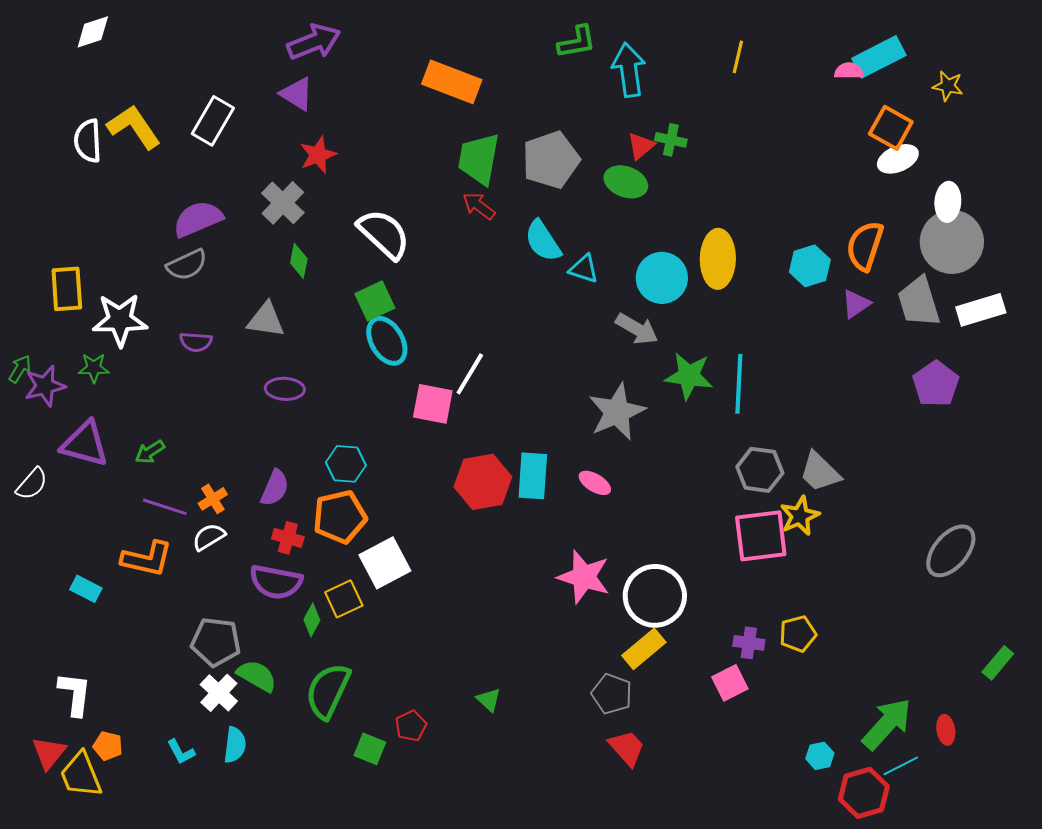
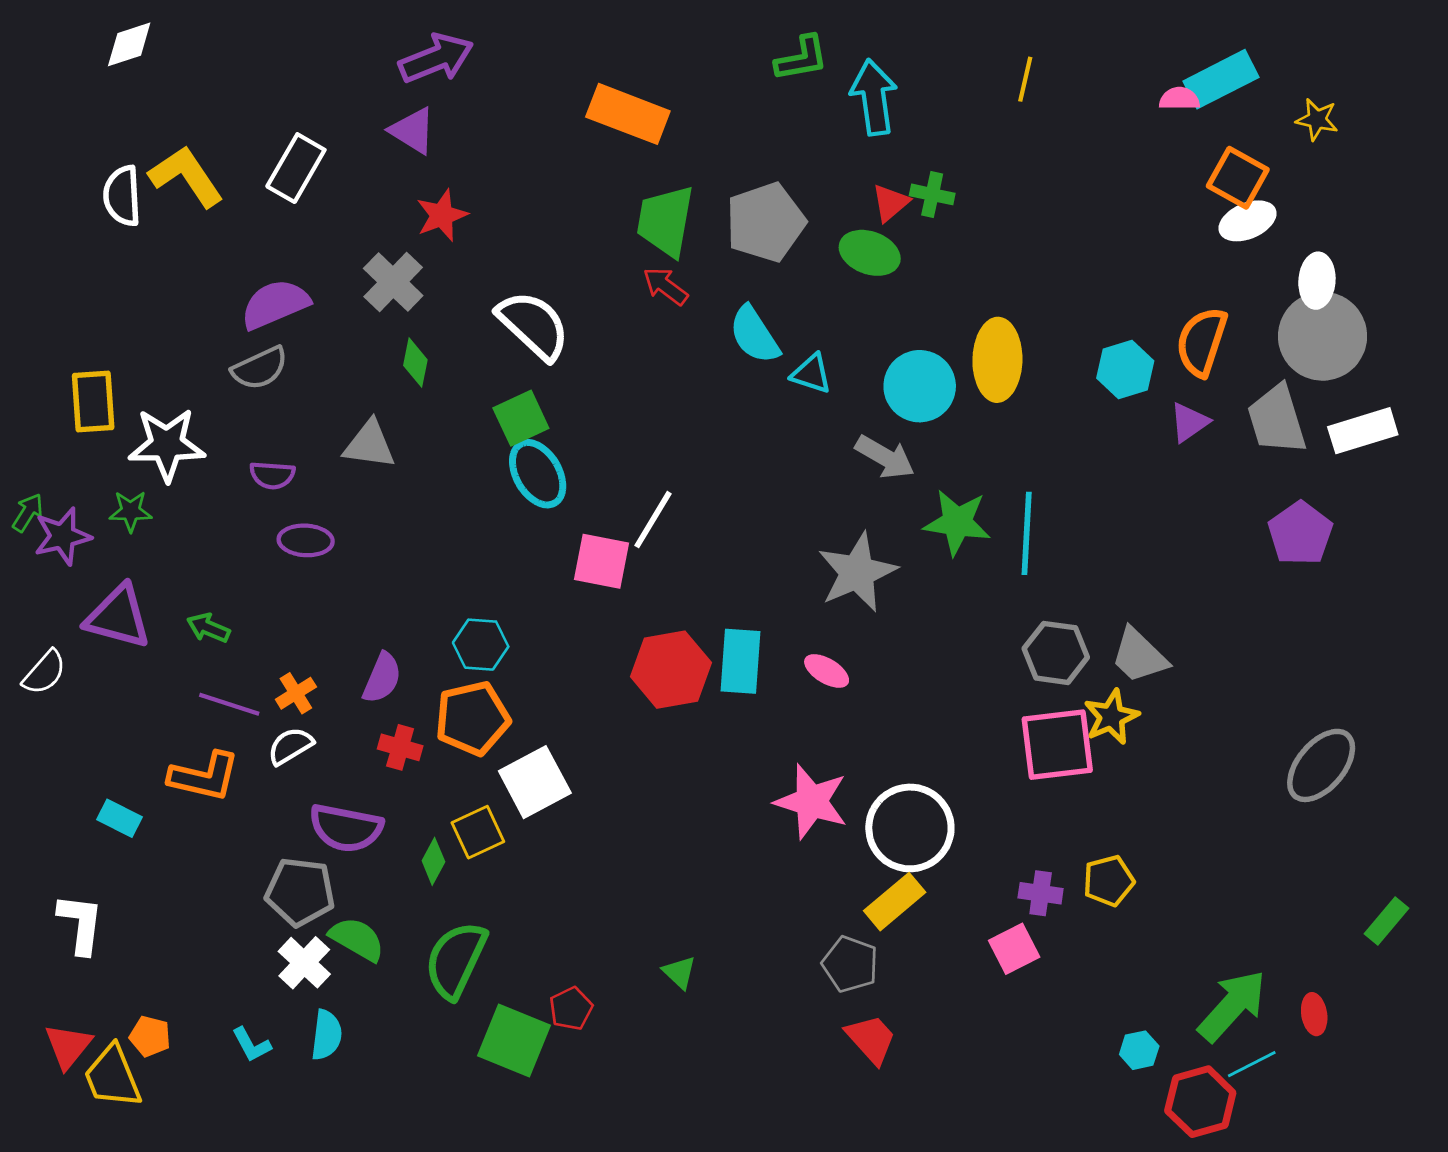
purple ellipse: (285, 389) -> (306, 540), moved
green arrow: (150, 452) -> (208, 628), turned 56
purple semicircle: (276, 582) -> (346, 828), moved
white L-shape: (75, 694) -> (81, 924), moved
green square: (370, 749) -> (514, 1041), size x1.6

